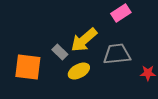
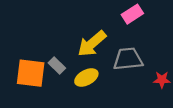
gray rectangle: (60, 52) -> (57, 65), moved

